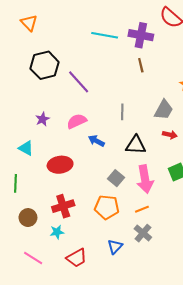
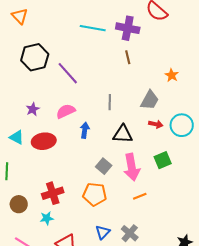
blue arrow: (96, 141) -> (85, 130), turned 70
red ellipse: (60, 165) -> (44, 141), moved
orange line: (142, 209) -> (140, 196), moved
gray cross: (143, 233) -> (130, 233), moved

